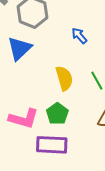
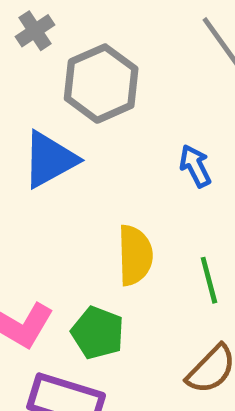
green pentagon: (57, 114) -> (98, 333), turned -30

